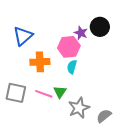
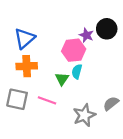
orange cross: (40, 62) -> (27, 66), moved
green triangle: (60, 92) -> (62, 79), moved
gray semicircle: (104, 116) -> (111, 103), moved

